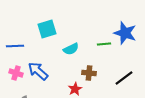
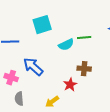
green line: (104, 44) -> (84, 38), moved
pink cross: (16, 73) -> (11, 78), moved

